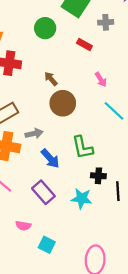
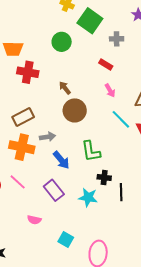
red rectangle: (84, 44) -> (106, 65), moved
cyan square: (47, 245) -> (66, 240), moved

